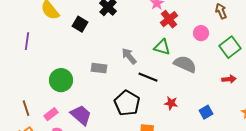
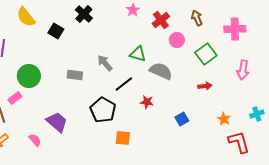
red cross: (169, 19) -> (161, 20), moved
black line: (148, 77) -> (124, 84), turned -60
green circle: (61, 80) -> (29, 76), moved
red star: (171, 103) -> (147, 102), moved
pink rectangle: (51, 114) -> (15, 98), moved

